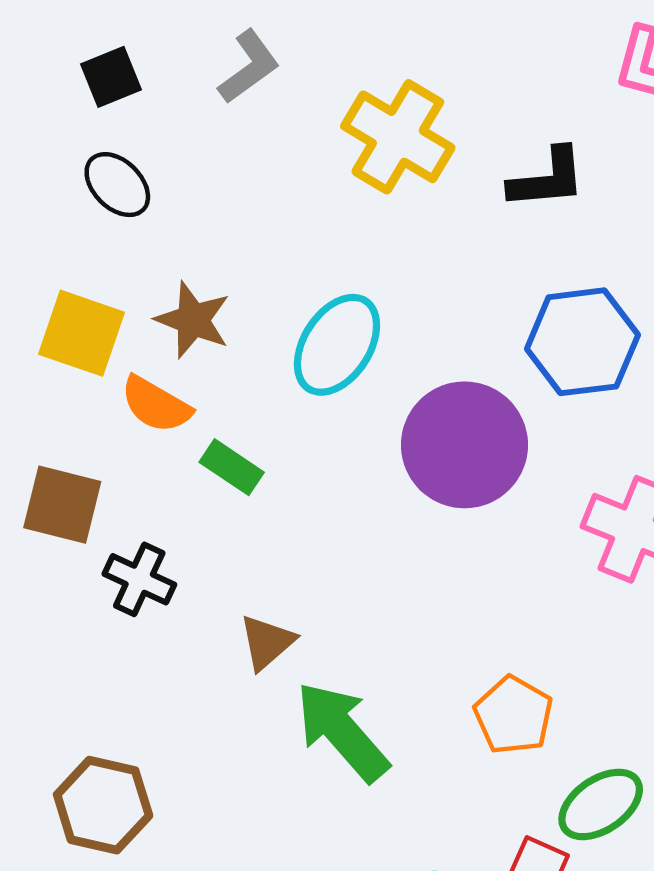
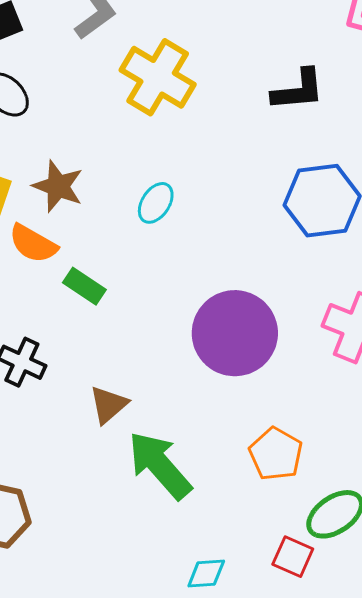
yellow cross: (398, 137) -> (158, 77), moved
cyan ellipse: (337, 345) -> (156, 203), size x0.6
purple circle: (464, 445) -> (235, 333), moved

